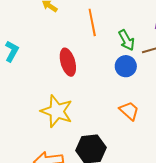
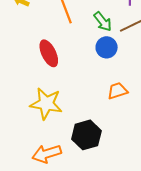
orange trapezoid: (129, 111) -> (117, 91), turned -50

